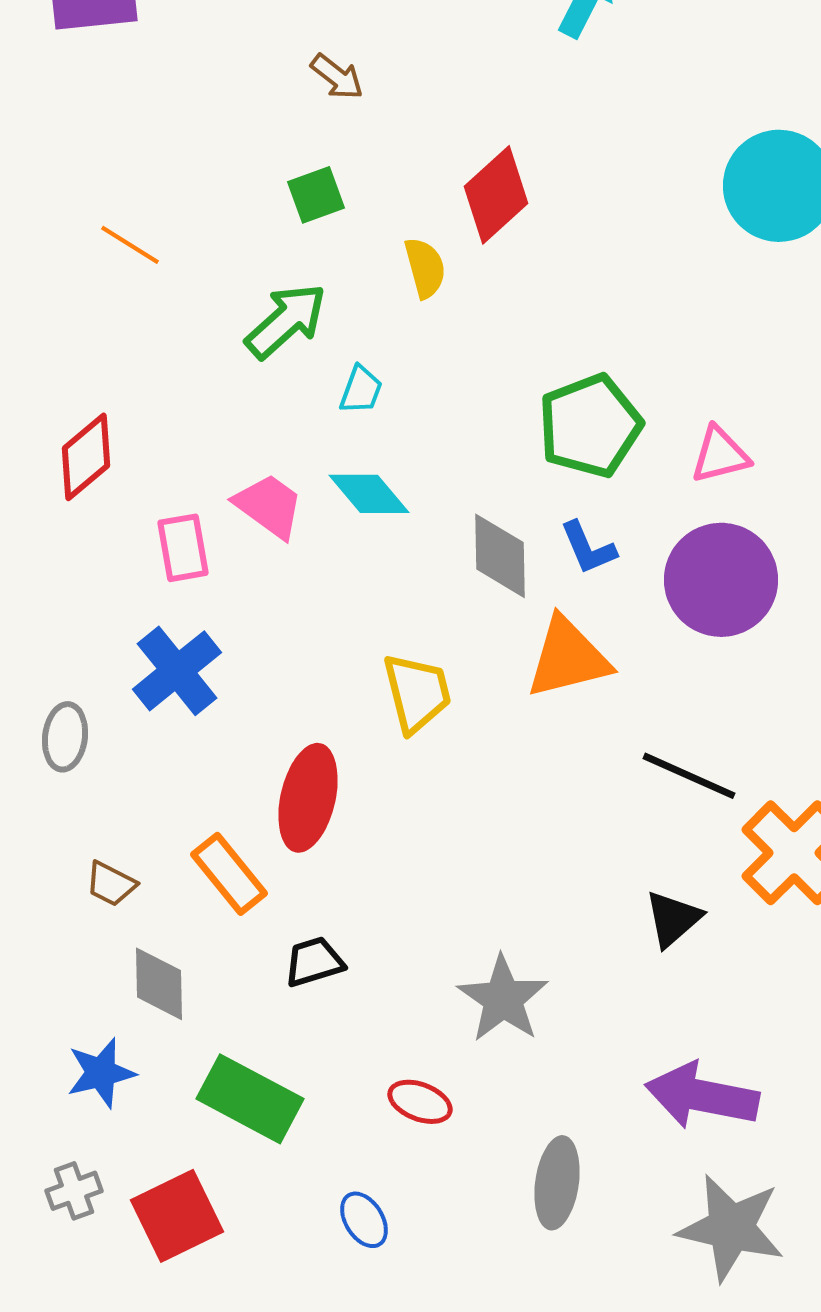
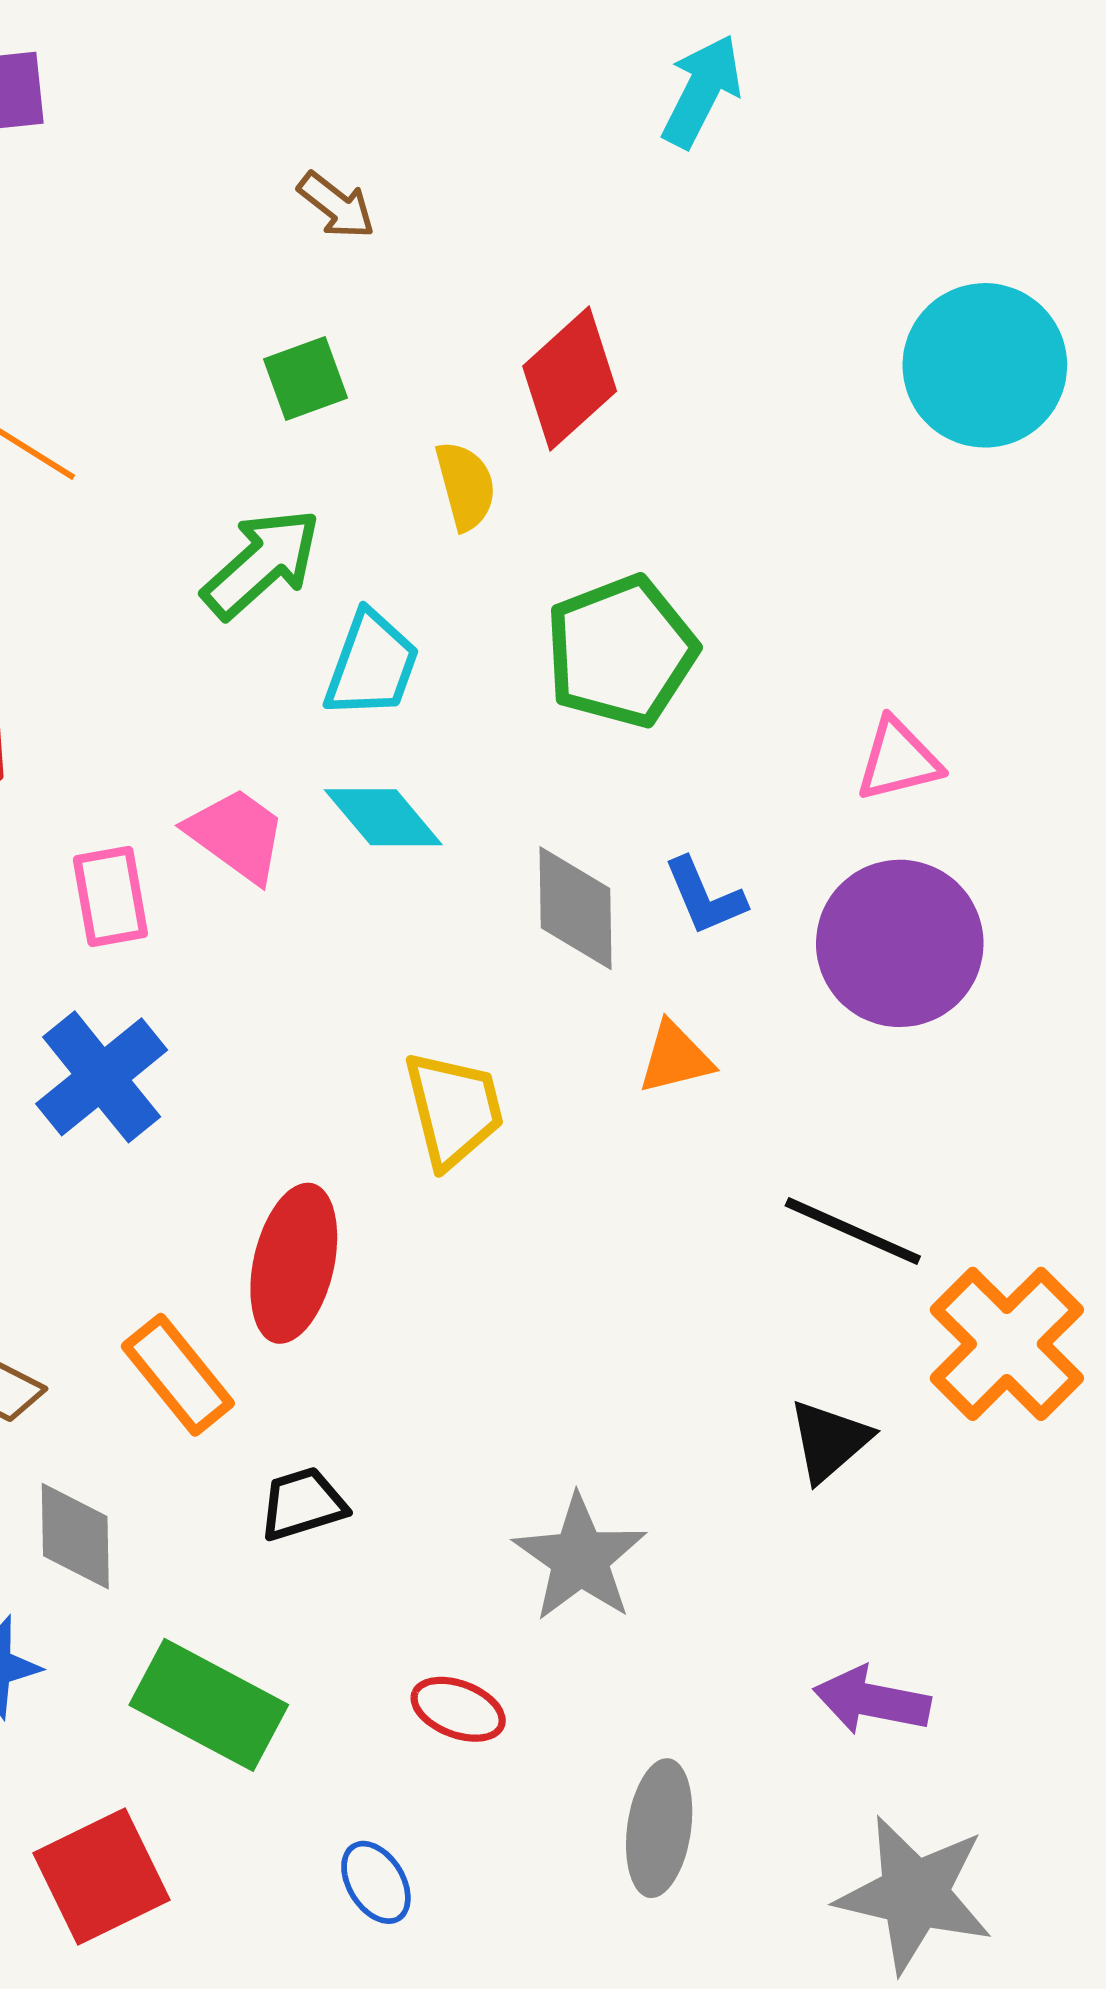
cyan trapezoid: (361, 390) -> (372, 665), size x1.5
green pentagon: (590, 426) -> (621, 651), moved
orange triangle: (568, 658) -> (675, 1058), size x0.6
purple arrow: (702, 1096) -> (872, 1700), size x0.7

